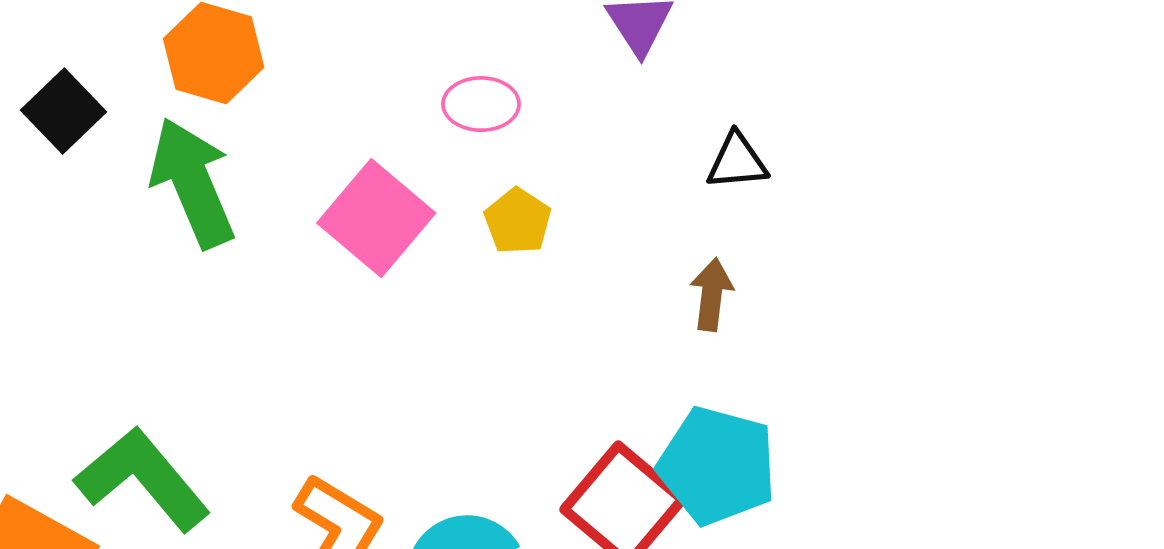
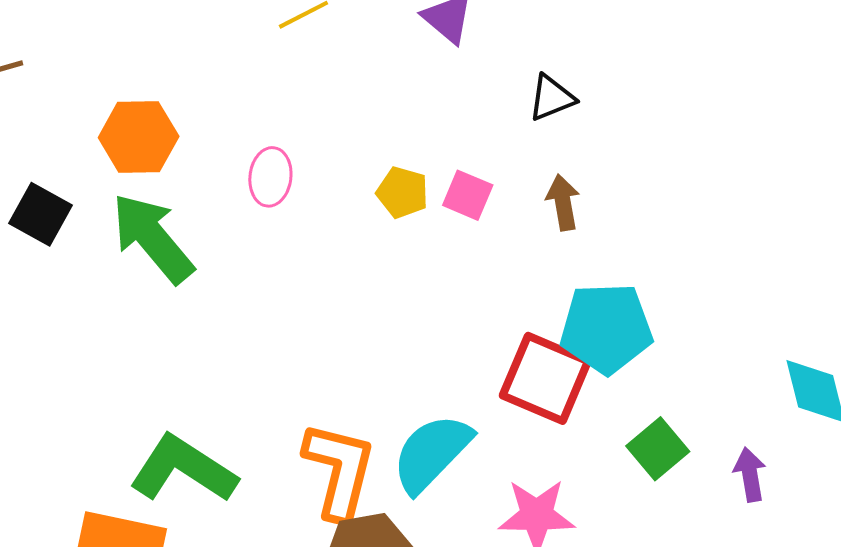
pink ellipse: (481, 104) -> (270, 177), moved, turned -66
pink square: (376, 218) -> (468, 195), moved, size x0.6

